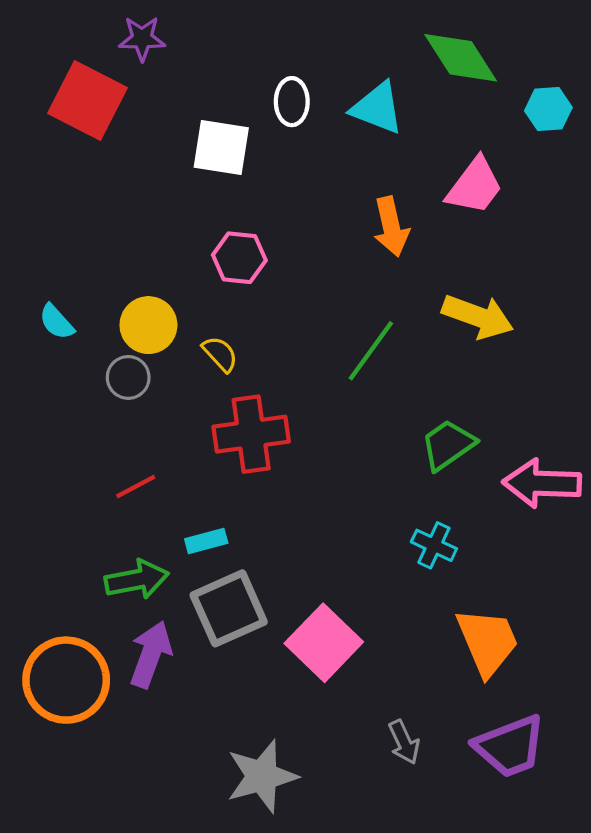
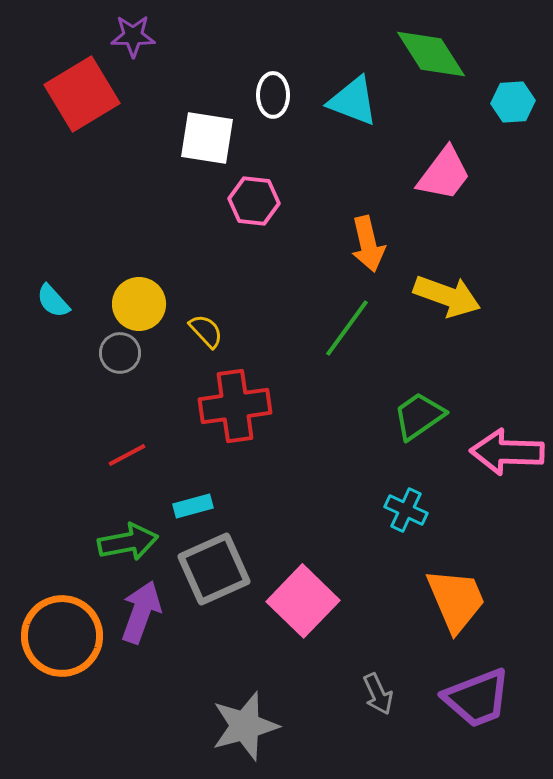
red square: (88, 101) -> (82, 94), turned 32
orange arrow: (391, 227) -> (368, 244), moved
pink hexagon: (239, 258) -> (254, 201), moved

